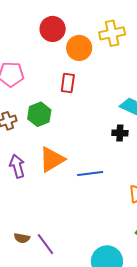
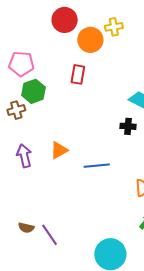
yellow cross: (112, 33) -> (114, 27), moved, size x0.7
green hexagon: (39, 114) -> (34, 91), moved
orange triangle: (52, 159) -> (59, 150), size x0.7

